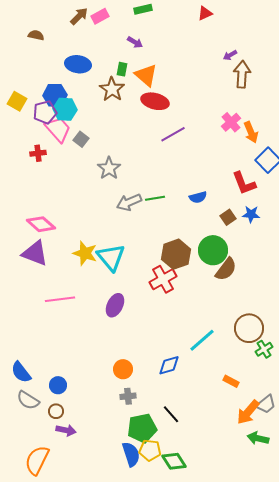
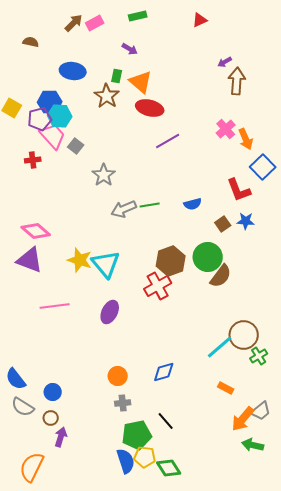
cyan line: (202, 340) -> (220, 347), moved
purple arrow: (66, 430) -> (61, 437), turned -84

